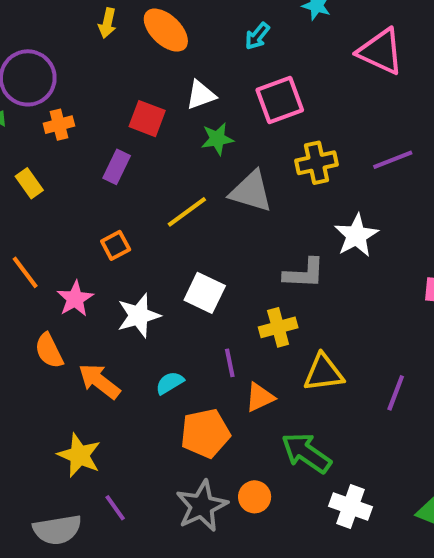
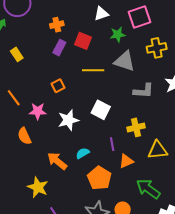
red square: (147, 119) -> (83, 41), moved
orange cross: (59, 125) -> (57, 25), moved
green star: (217, 139) -> (118, 35), moved
yellow line: (187, 212) -> (93, 70), turned 35
gray L-shape: (304, 273) -> (144, 91), moved
pink star: (75, 299) -> (38, 111), turned 30
orange arrow: (99, 381) -> (57, 161), moved
orange pentagon: (205, 433) -> (99, 178), turned -30

